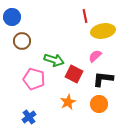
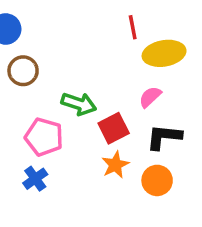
red square: (74, 74) -> (114, 128), turned 36
orange star: (68, 102) -> (115, 165), moved
blue cross: (29, 117) -> (35, 179), moved

